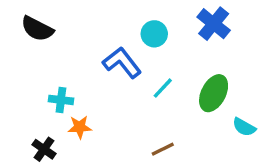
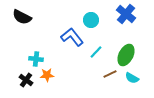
cyan semicircle: (244, 127) -> (132, 78), moved
black cross: (44, 149) -> (26, 80), moved
brown line: (163, 149) -> (110, 74), moved

